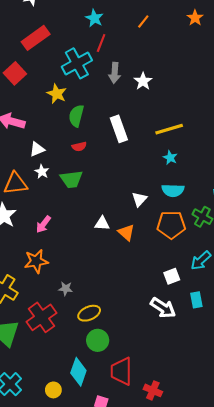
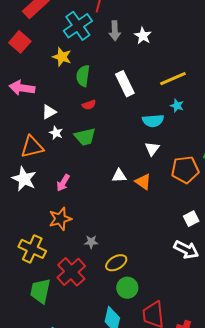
cyan semicircle: (173, 190) -> (153, 121), moved

